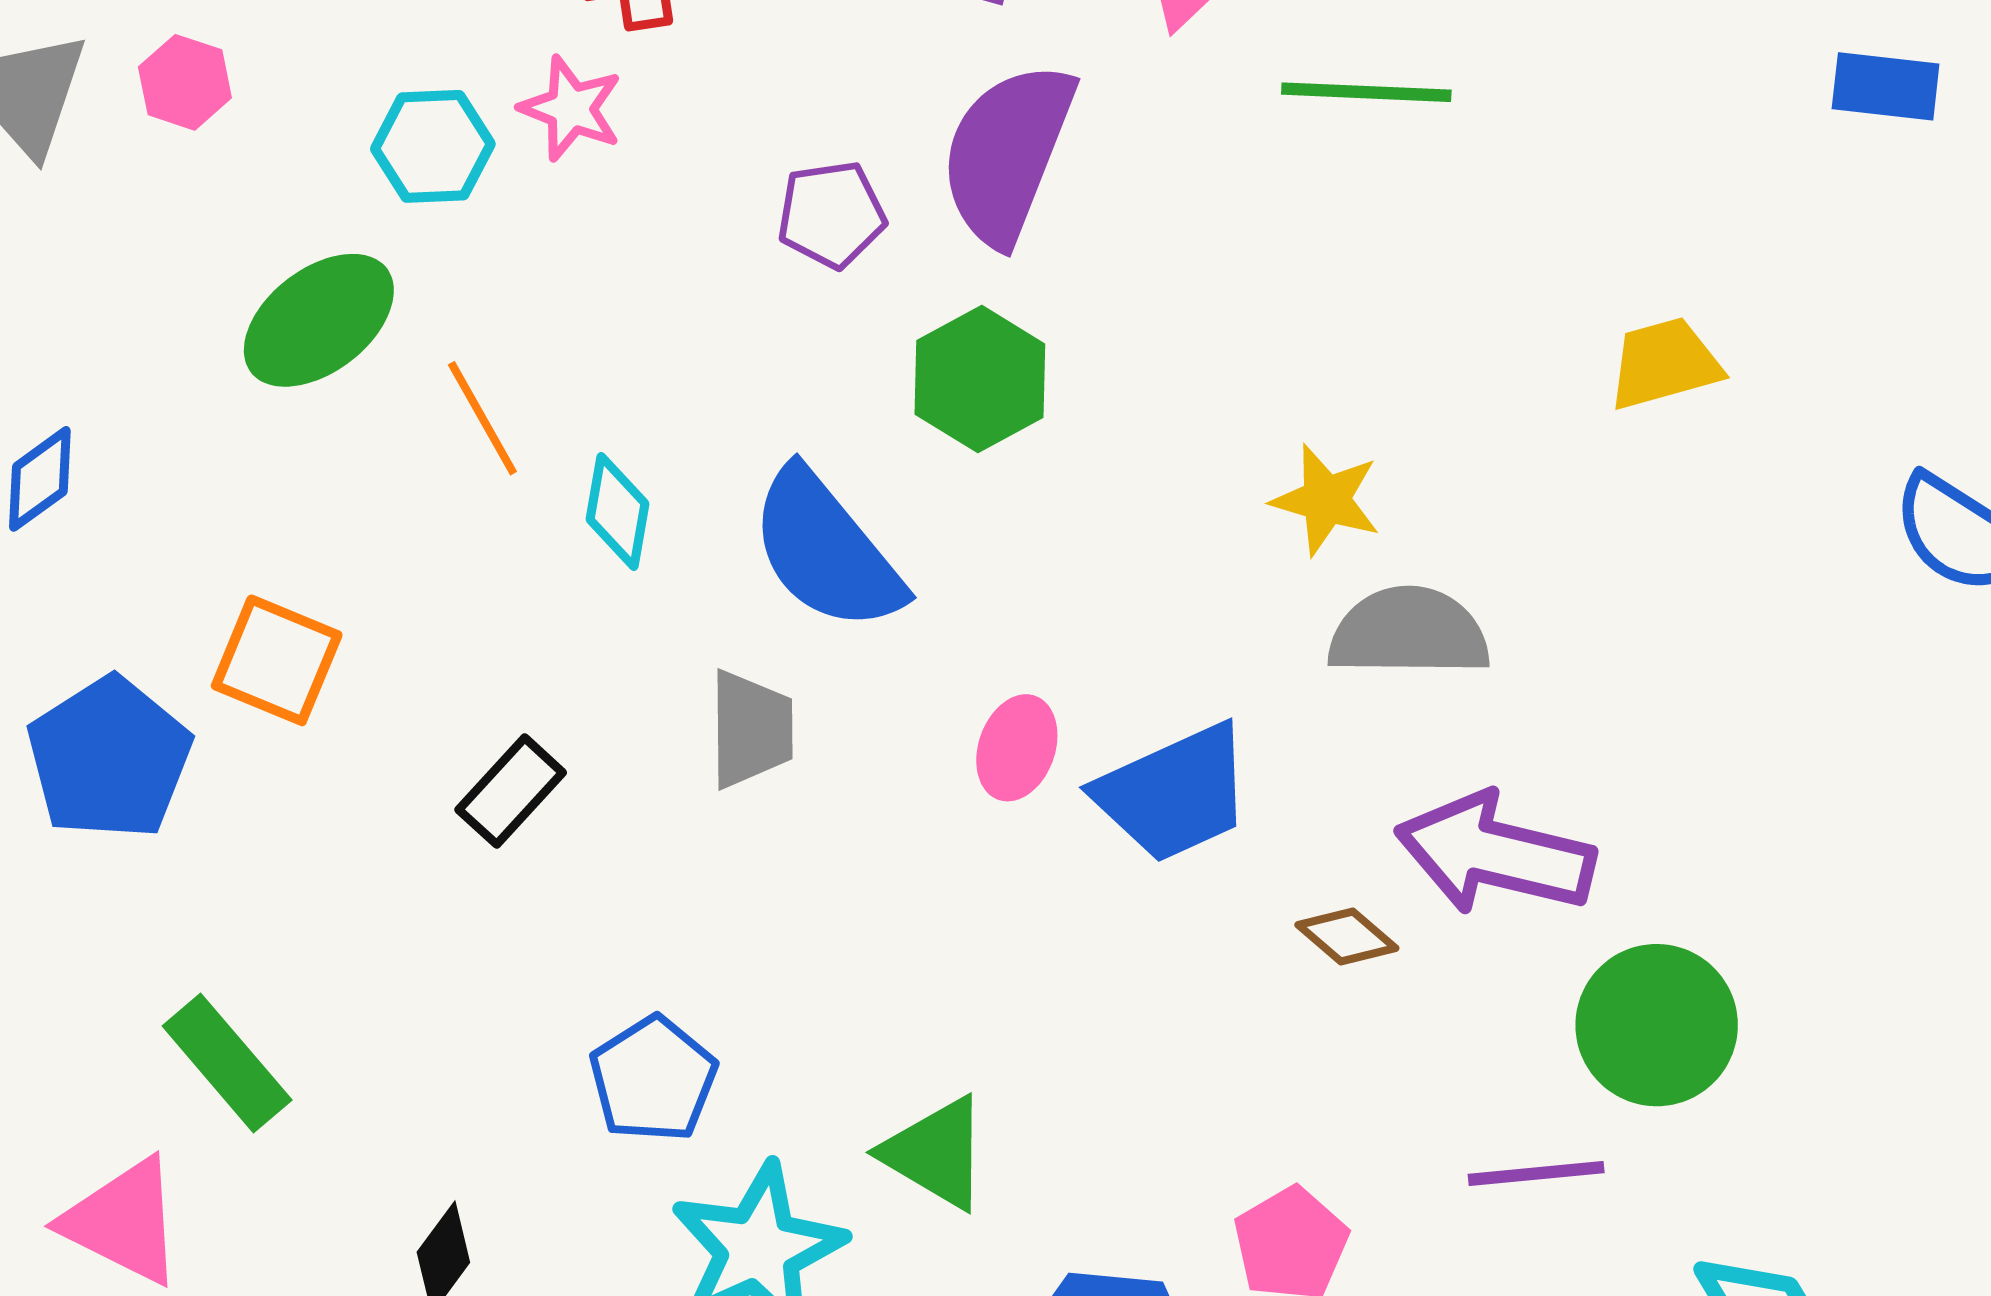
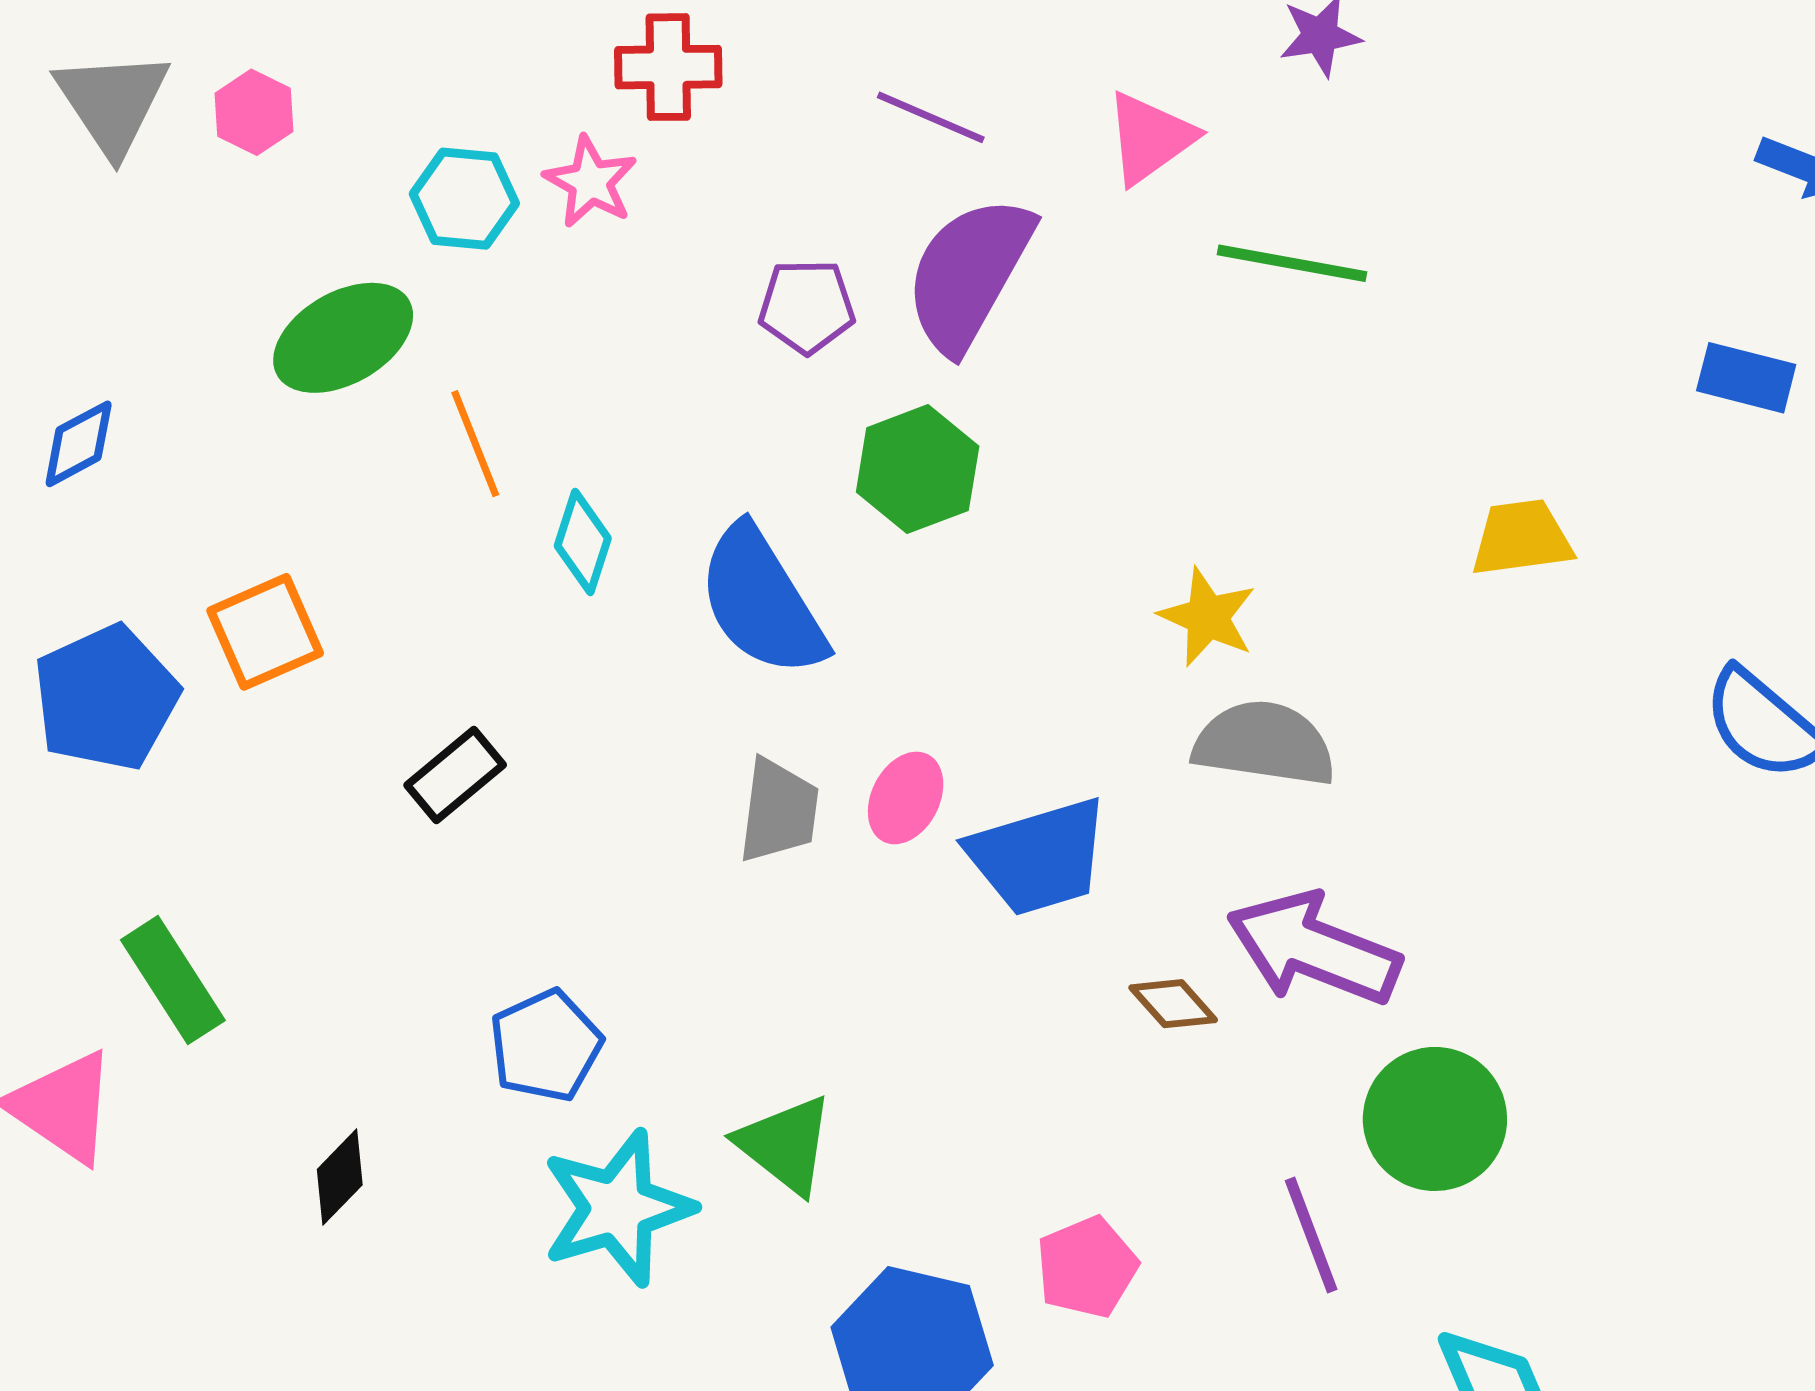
blue rectangle: (1886, 86) -> (1746, 378), moved
orange square: (277, 660) -> (265, 632), turned 36
gray trapezoid: (751, 729) -> (779, 811), moved
purple line: (1536, 1174) -> (1311, 1235), turned 67

